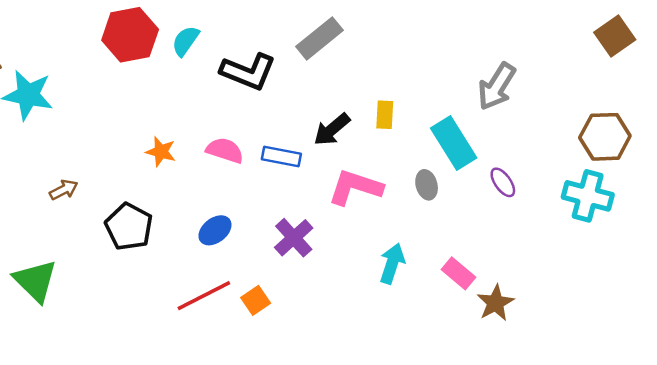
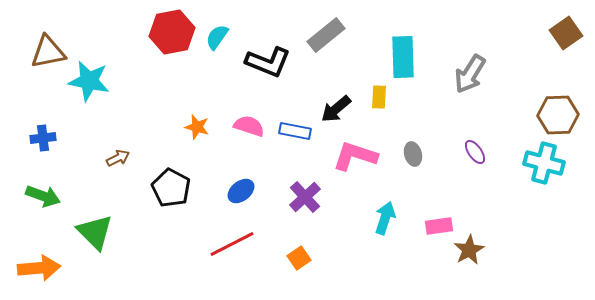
cyan rectangle: (454, 143) -> (403, 57), moved, turned 30
pink rectangle: (459, 273) -> (439, 226), turned -48
orange square: (256, 300) -> (299, 258), moved

